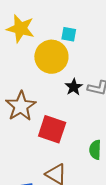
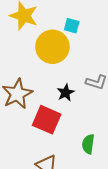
black star: (74, 87) -> (66, 93), moved

